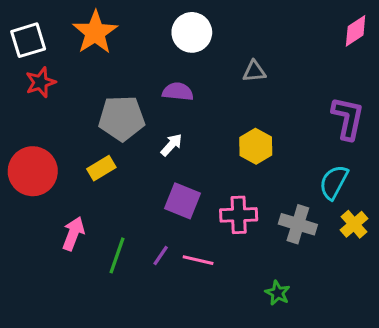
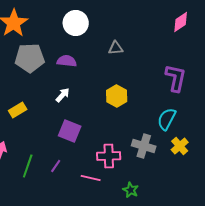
gray pentagon: (122, 118) -> (30, 58), moved
pink cross: (239, 215) -> (109, 156), moved
pink line: (198, 260) -> (91, 178), moved

